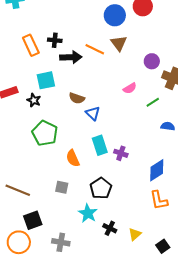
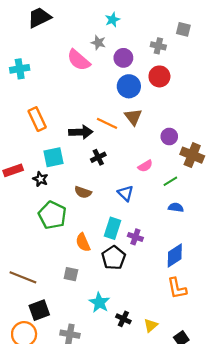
black cross: (55, 40) -> (98, 157), moved, turned -32
brown semicircle: (77, 98) -> (83, 192), moved
blue triangle: (93, 113) -> (126, 193), moved
blue semicircle: (168, 126) -> (176, 207), moved
cyan rectangle: (100, 145) -> (112, 228), turned 36
black pentagon: (101, 188) -> (114, 258), moved

